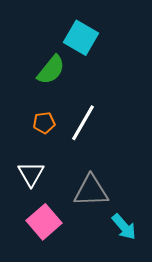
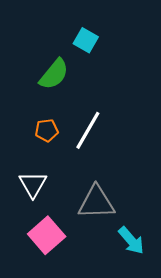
cyan square: (81, 38) -> (86, 40), size x0.7

